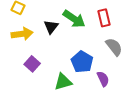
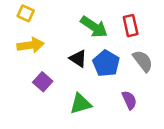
black triangle: (51, 27) -> (78, 59), moved, turned -35
blue pentagon: (82, 62) -> (106, 63), moved

